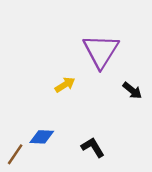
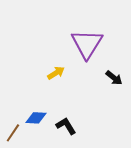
black L-shape: (93, 147) -> (66, 126), moved

